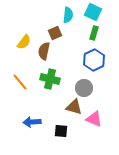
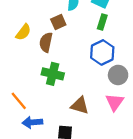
orange line: (20, 82) -> (19, 101), moved
gray circle: (84, 88) -> (118, 75), moved
pink triangle: (94, 119) -> (115, 102), moved, turned 42

